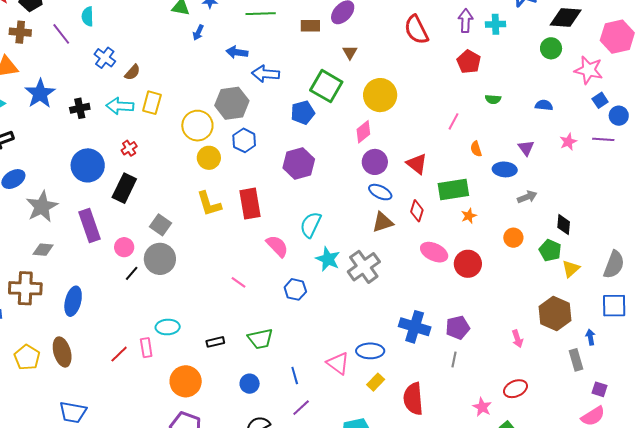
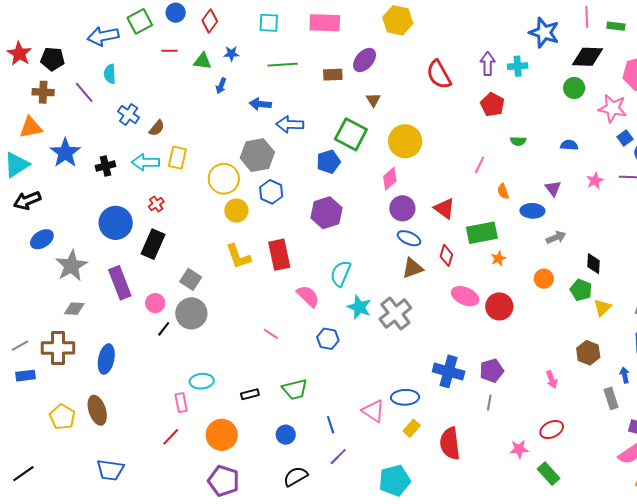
brown hexagon: (555, 313) -> (588, 353), size x0.7
red line: (119, 354) -> (171, 437), moved
pink star: (482, 407) -> (519, 449), turned -30

